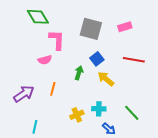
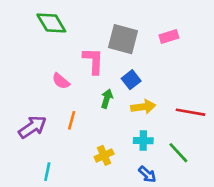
pink L-shape: (57, 40) -> (93, 61), moved
pink semicircle: (45, 60) -> (61, 81), turned 56
red line: (134, 60) -> (191, 112), moved
yellow arrow: (106, 79) -> (143, 107), turned 132
cyan cross: (99, 109) -> (143, 141), moved

